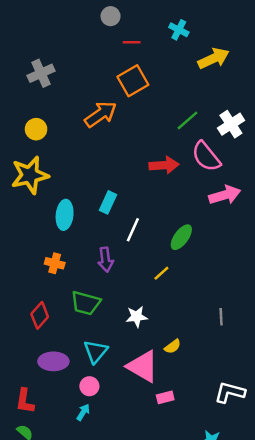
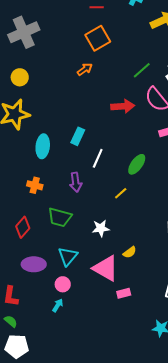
gray cross: (41, 73) -> (24, 32), size x1.4
orange arrow: (101, 114) -> (85, 69), moved, size x0.6

